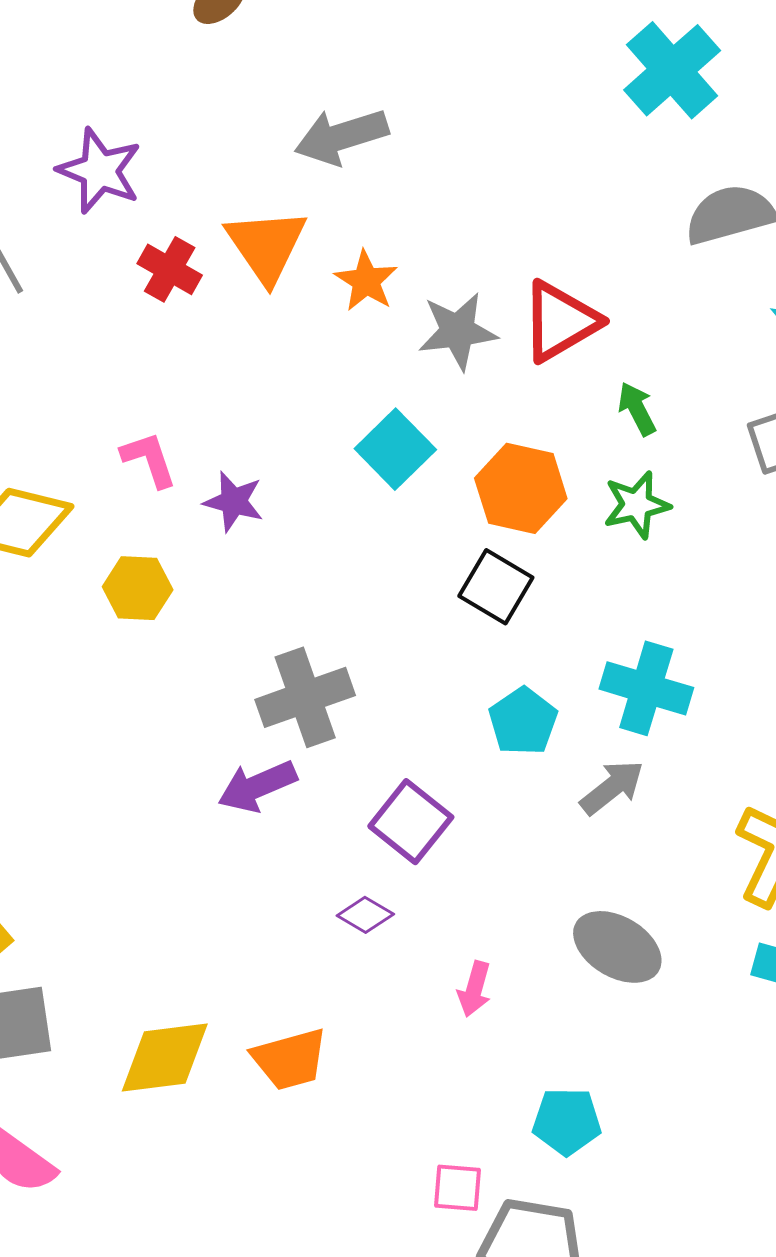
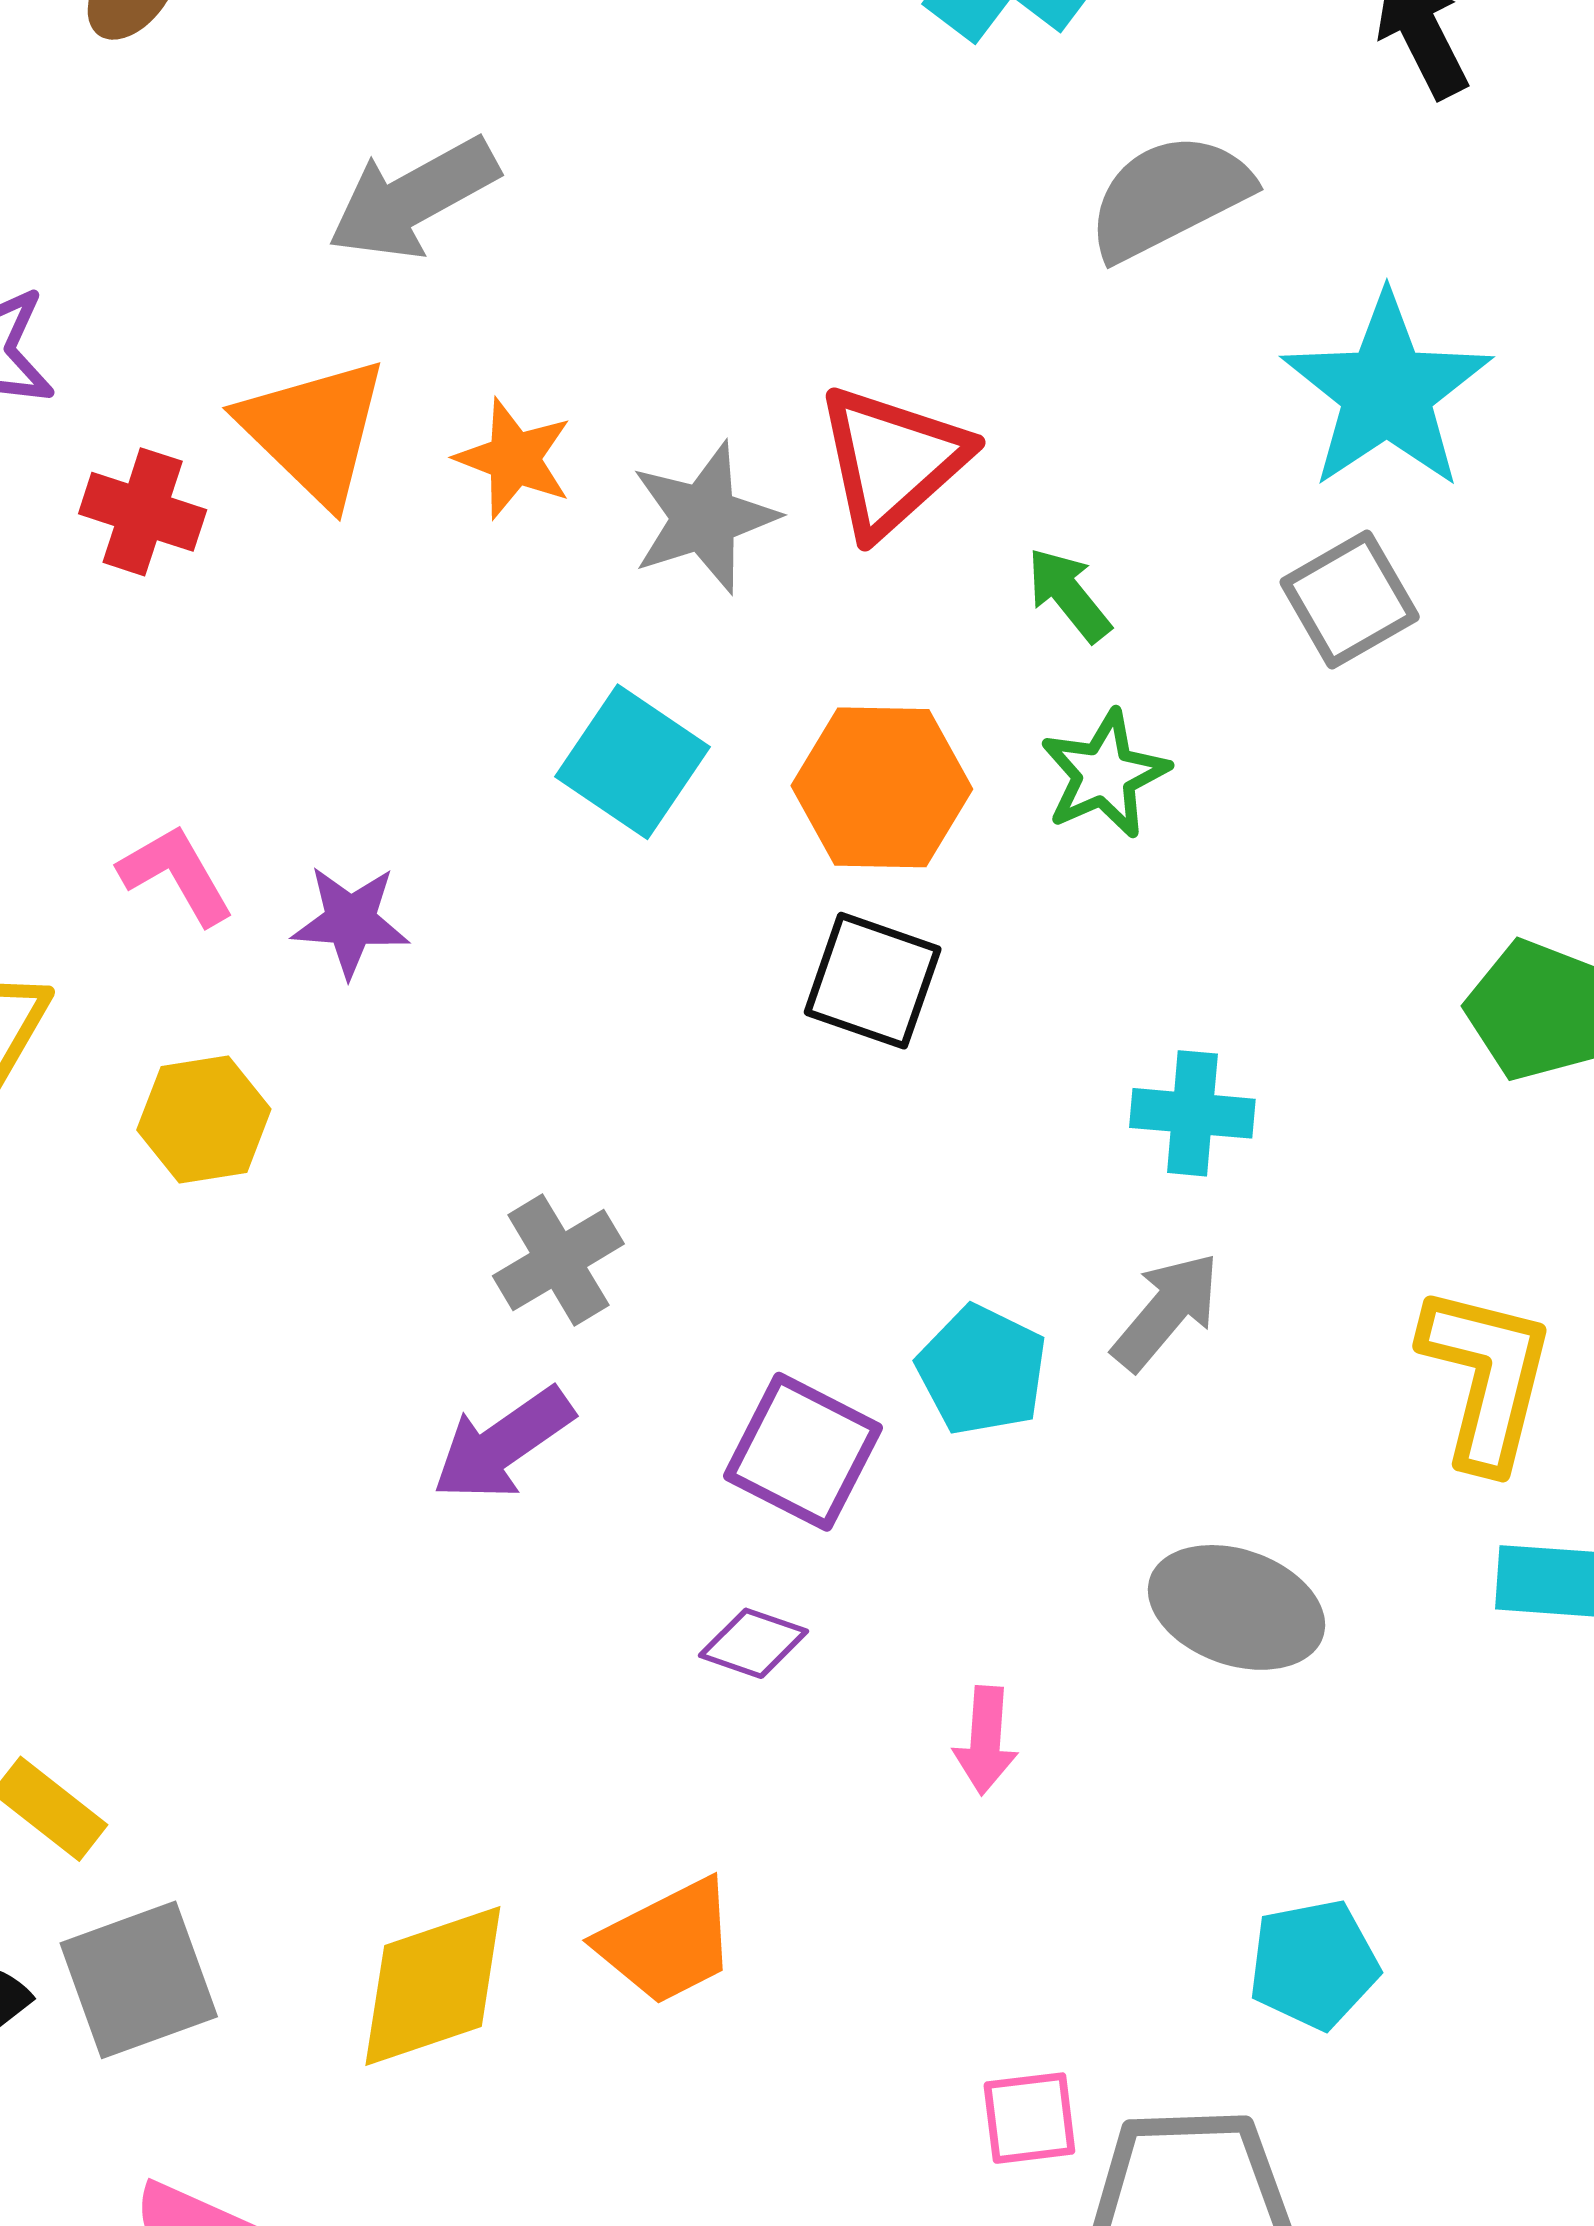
cyan cross: (646, 688) -> (1192, 1113), size x0.7
gray cross: (305, 697) -> (558, 1260), size x0.7
cyan pentagon: (523, 721) -> (982, 1370), moved
cyan pentagon: (567, 1121) -> (1314, 1964), moved

